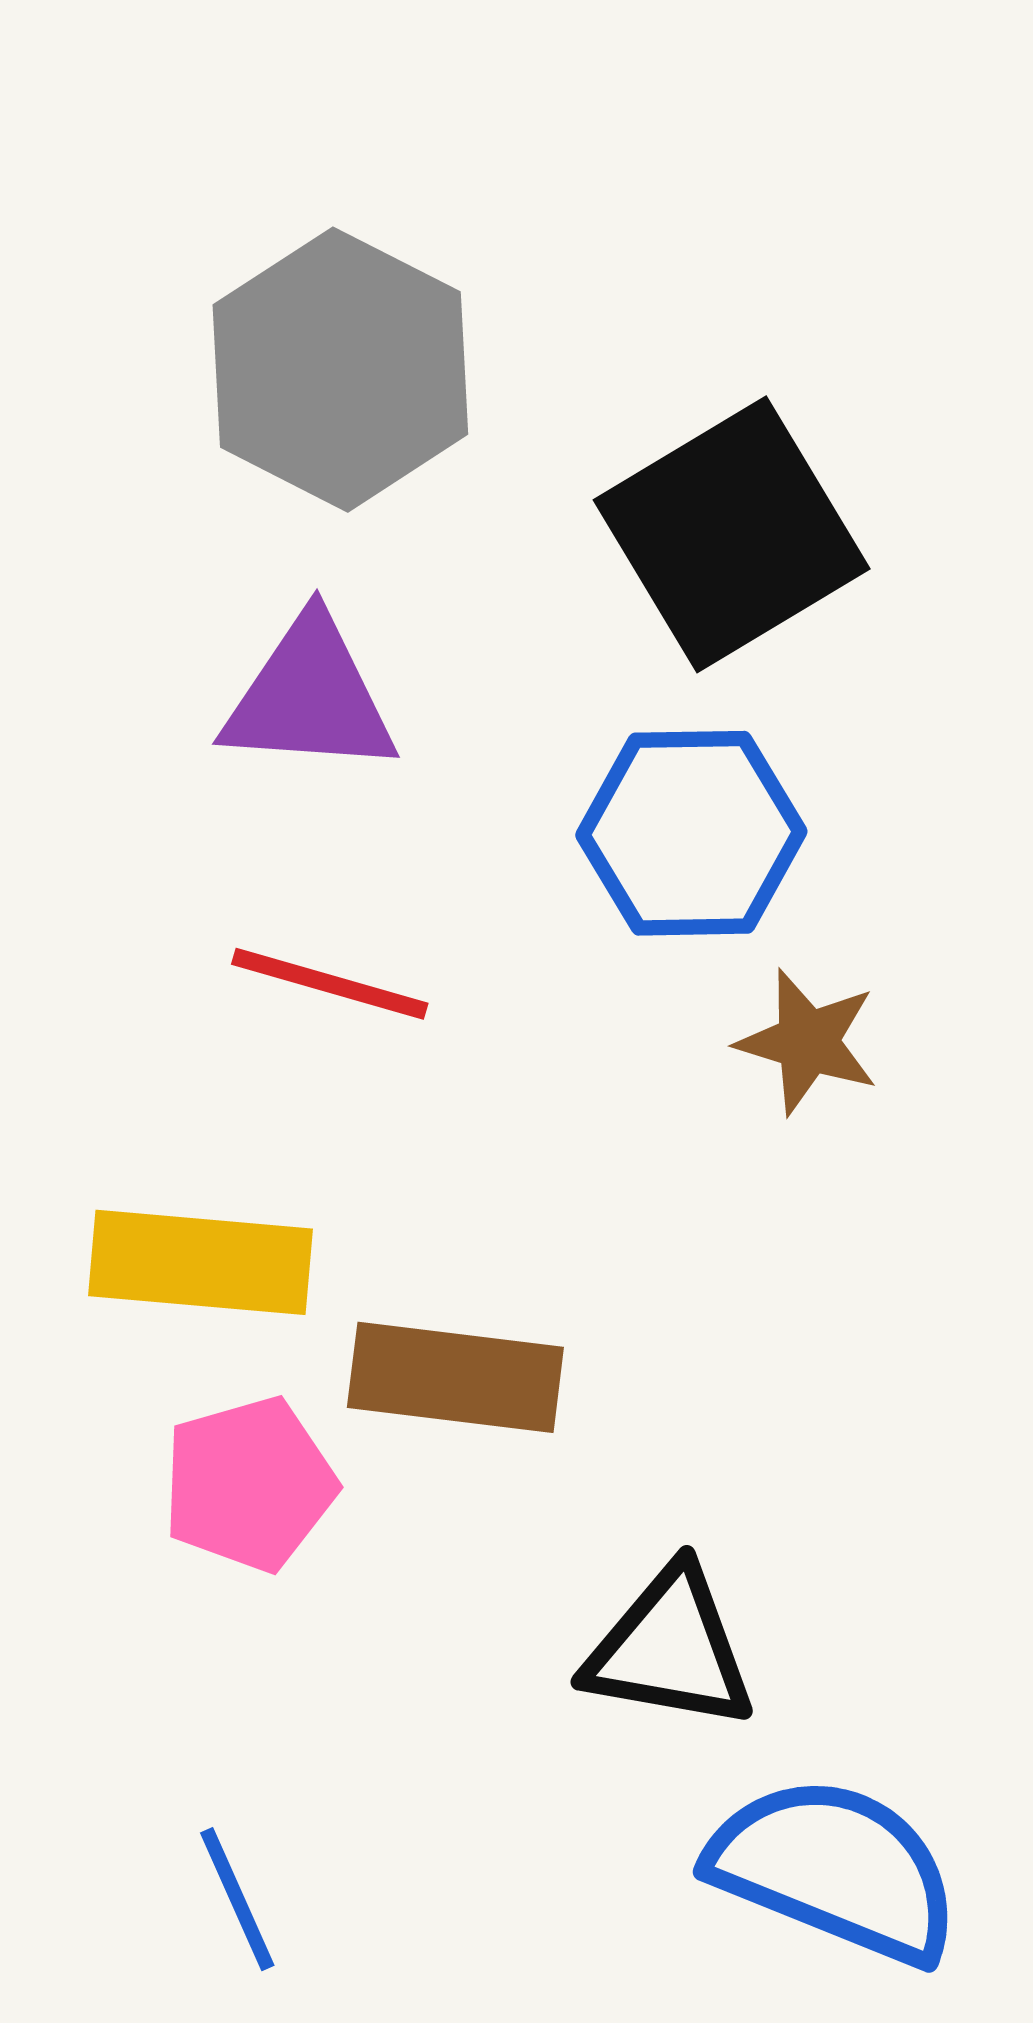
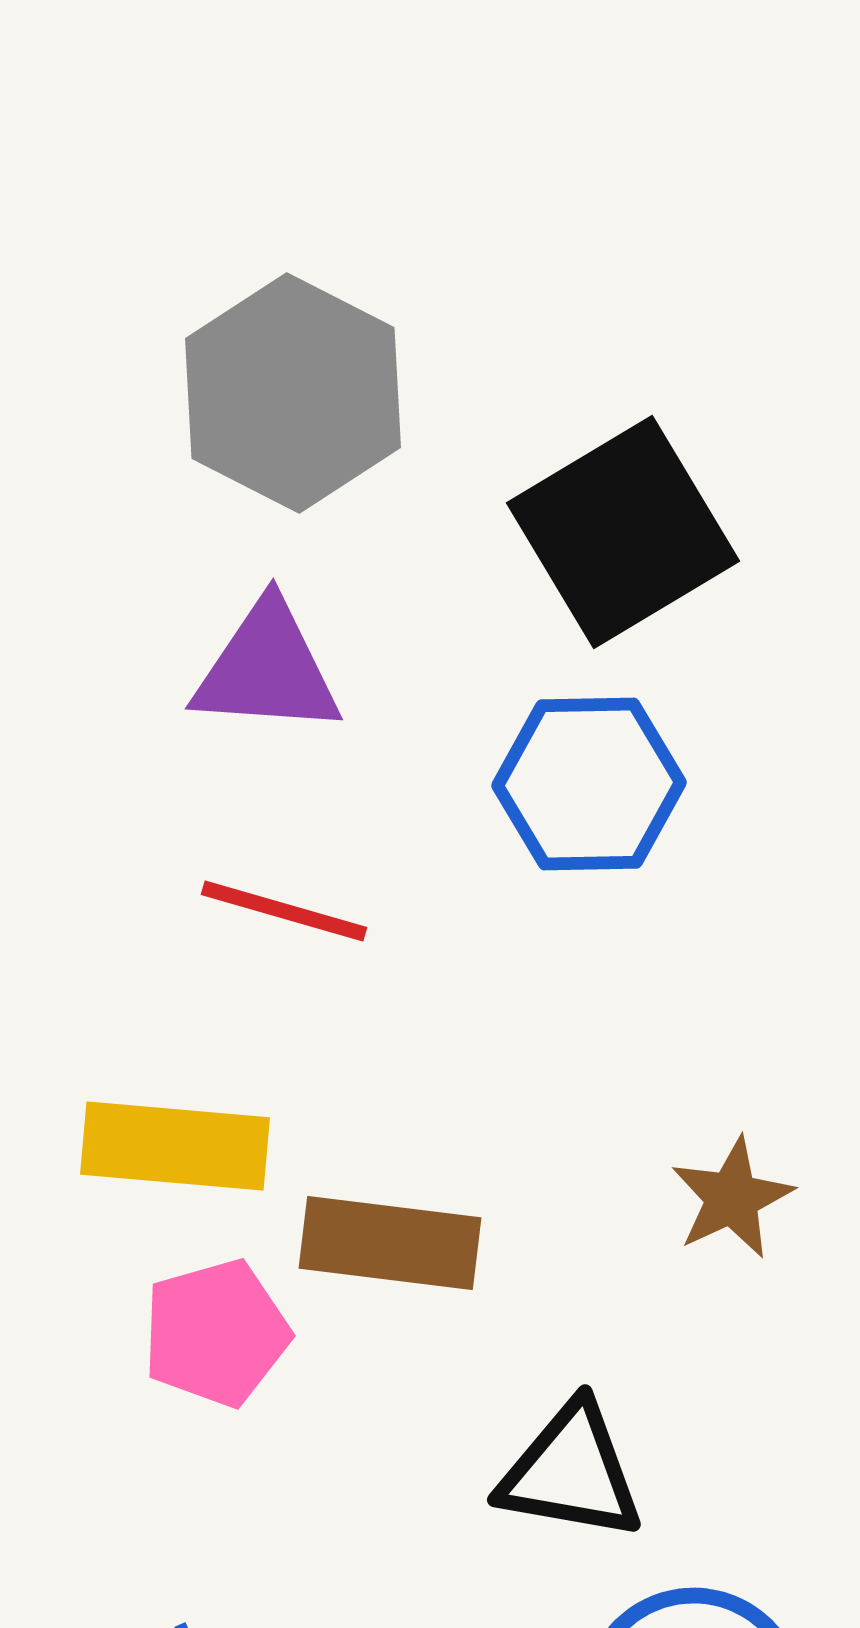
brown star: (808, 1042) -> (732, 1198), moved, turned 30

